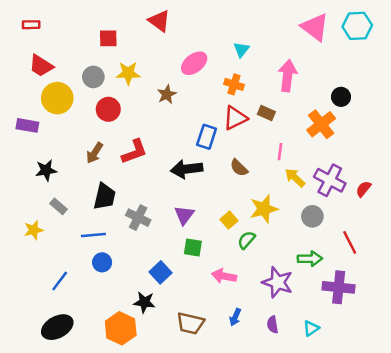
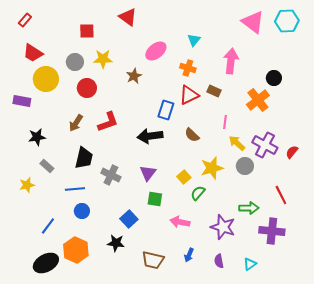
red rectangle: (31, 25) -> (25, 20), turned -48
gray circle: (312, 216) -> (245, 166), moved
orange hexagon: (121, 328) -> (76, 250), moved

